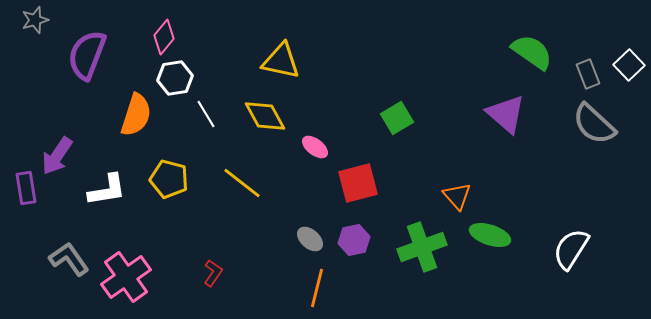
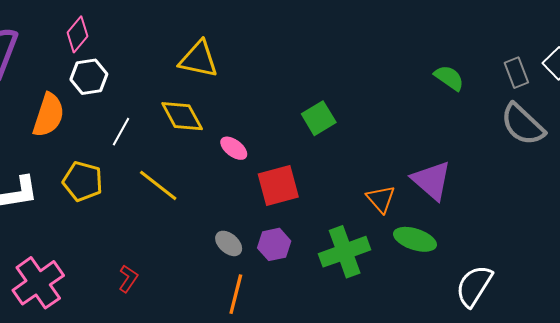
green semicircle: (532, 52) -> (449, 78), moved, size x0.7
white line: (206, 114) -> (121, 132), moved, turned 60
purple triangle: (506, 114) -> (432, 180), moved
white semicircle: (571, 249) -> (474, 286), moved

